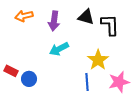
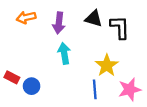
cyan arrow: (59, 49) -> (64, 53), turned 108

